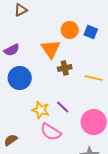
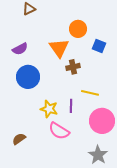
blue square: (91, 32) -> (99, 46), moved
yellow line: (94, 78) -> (90, 93), moved
purple line: (63, 107) -> (71, 106), turned 48

